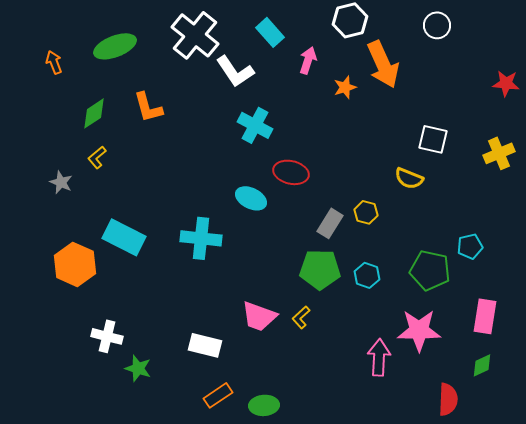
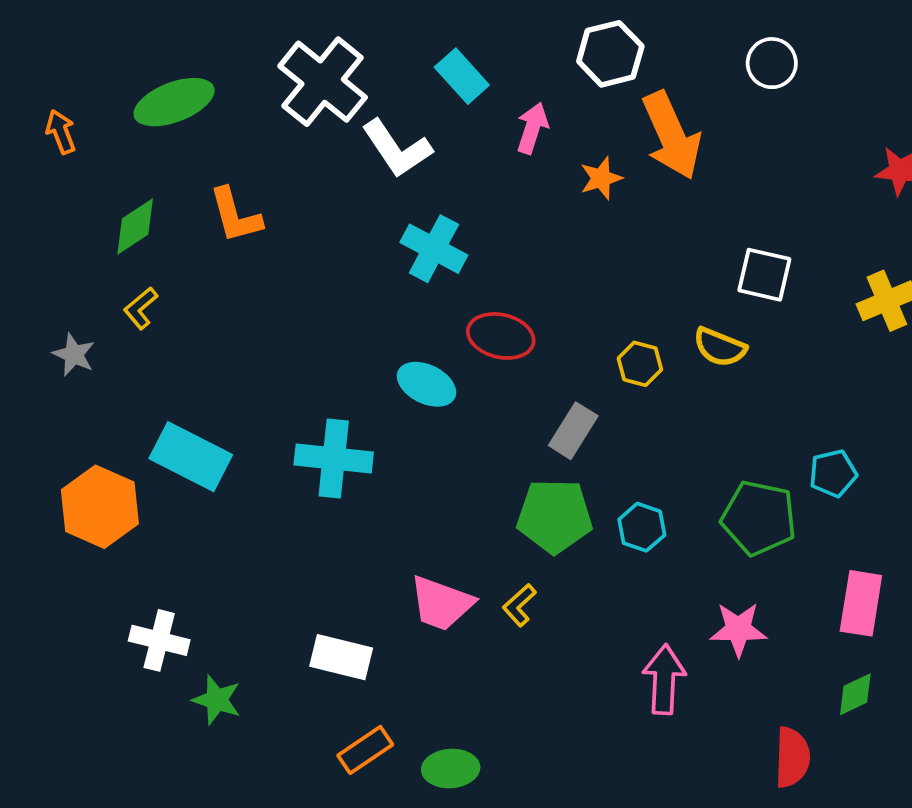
yellow hexagon: (366, 212) -> (640, 364), moved
pink star: (419, 330) -> (738, 629), size x0.7

